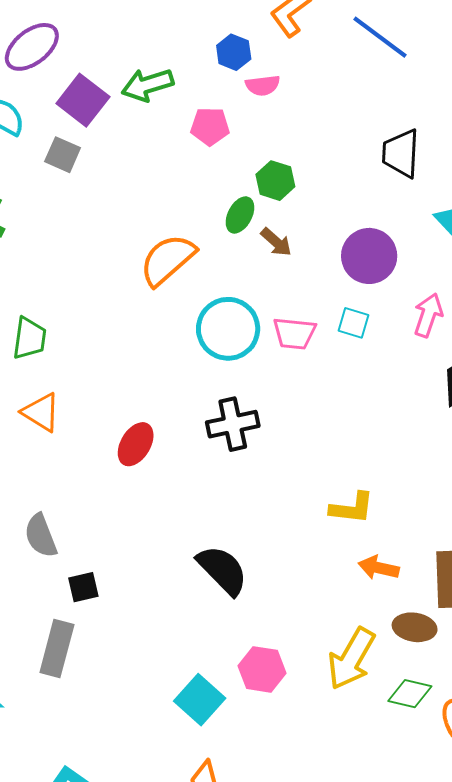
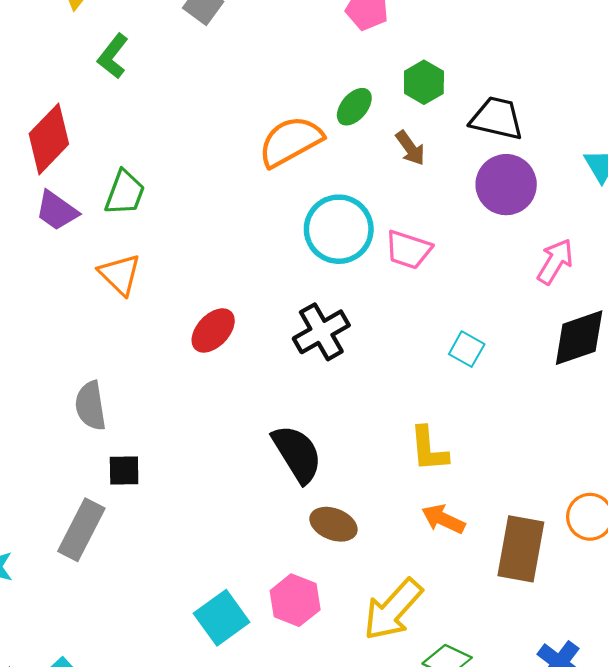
black trapezoid: (401, 153) -> (497, 118), moved, turned 88
green ellipse: (240, 215) -> (354, 107), moved
cyan square: (354, 323) -> (467, 349), moved
black cross: (233, 424) -> (321, 332), turned -30
yellow L-shape: (352, 508) -> (429, 449), turned 66
black semicircle: (222, 570) -> (297, 454), moved
brown ellipse: (415, 627) -> (333, 524), moved

